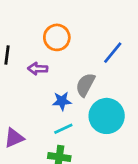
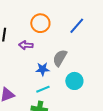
blue line: (113, 53) -> (77, 26), moved
cyan circle: (107, 116) -> (74, 81), size x0.7

